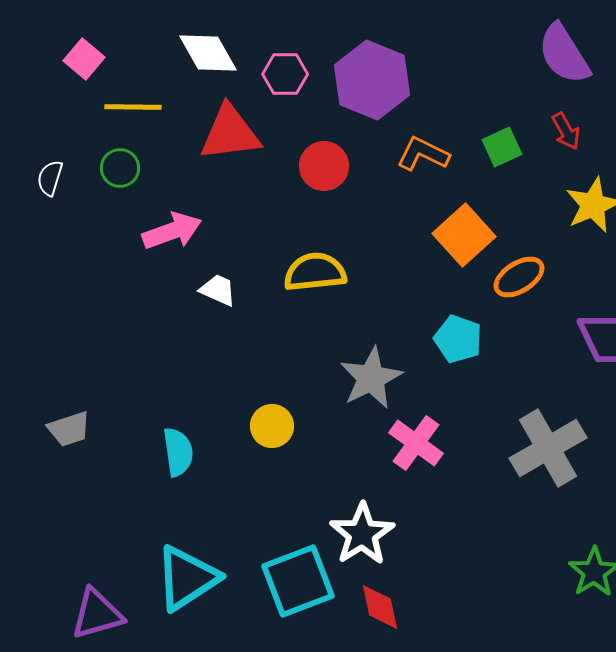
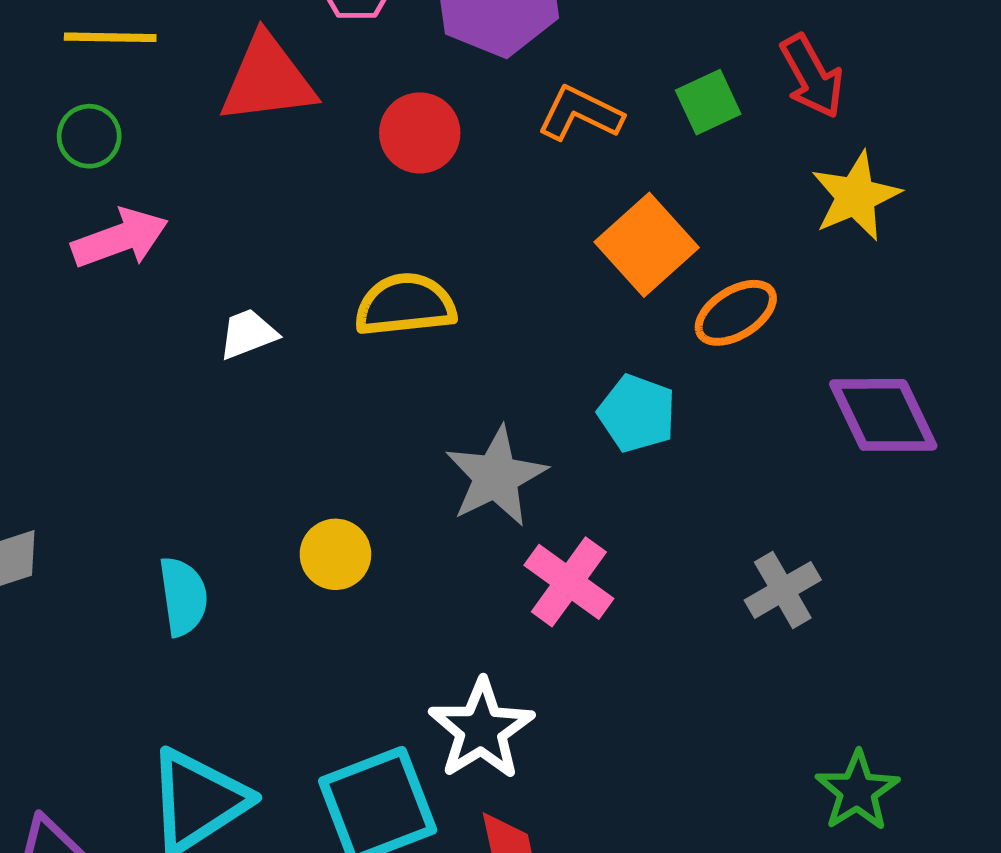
red arrow: (566, 131) -> (812, 76), size x1.4
pink arrow: (172, 231) -> (120, 238), moved
white trapezoid: (218, 290) -> (248, 334), turned -45
gray cross: (548, 448) -> (783, 590), size x0.6

